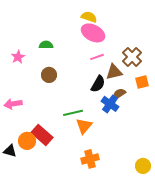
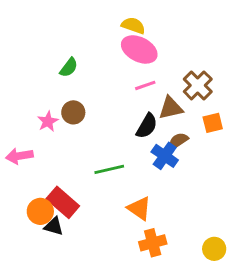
green semicircle: (46, 45) -> (69, 67), turned 128
pink star: (18, 57) -> (48, 121), moved
orange triangle: (84, 126) -> (139, 208), moved, turned -36
black triangle: (10, 151) -> (54, 226), moved
orange cross: (90, 159) -> (153, 243), moved

